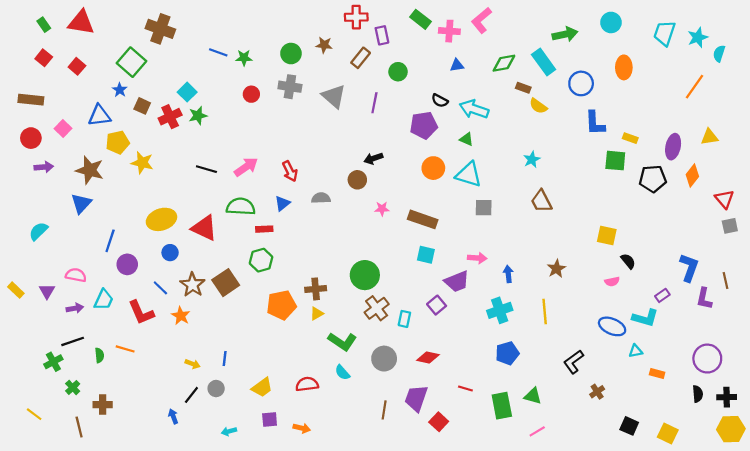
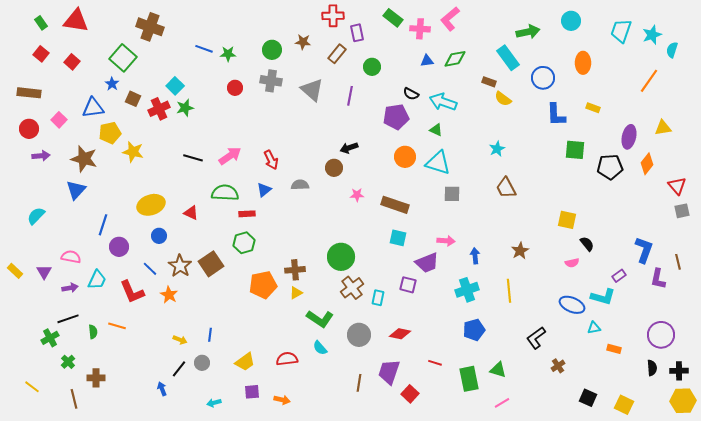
green diamond: (504, 63) -> (455, 59), moved
yellow rectangle: (630, 138) -> (593, 108), moved
red triangle: (204, 228) -> (191, 213), size x0.6
purple square: (437, 305) -> (408, 285), turned -36

